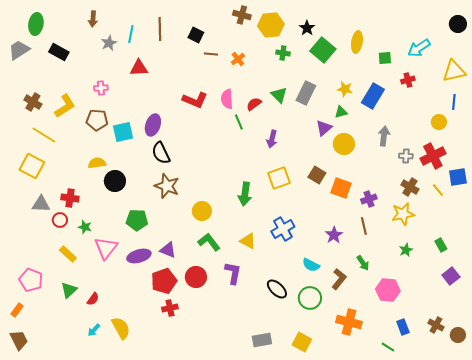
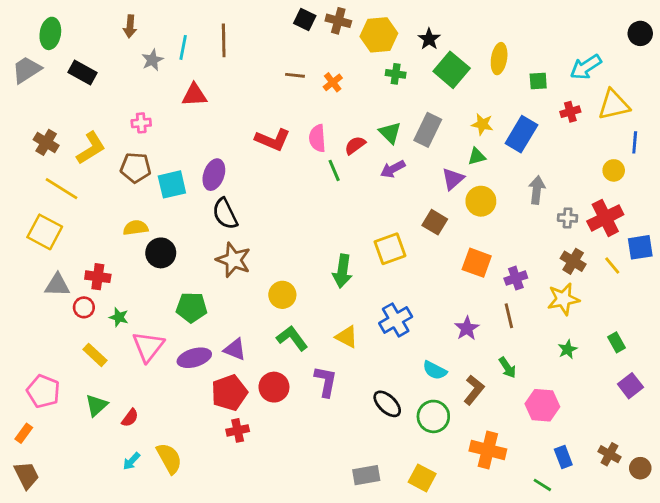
black square: (196, 35) -> (305, 19), moved
yellow triangle: (454, 71) -> (614, 105), moved
purple arrow: (272, 139) -> (393, 169), moved, turned 48
brown square: (317, 175) -> (435, 222), moved

